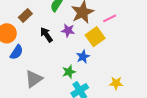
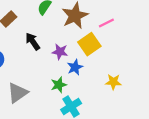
purple star: (68, 31) -> (60, 52), moved
yellow star: (116, 83) -> (113, 82), moved

